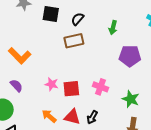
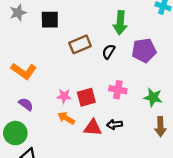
black semicircle: (78, 19) -> (109, 52), moved
green arrow: (113, 28) -> (120, 23), size x1.5
orange arrow: (49, 116) -> (66, 118), moved
black arrow: (92, 117) -> (115, 124), turned 64

